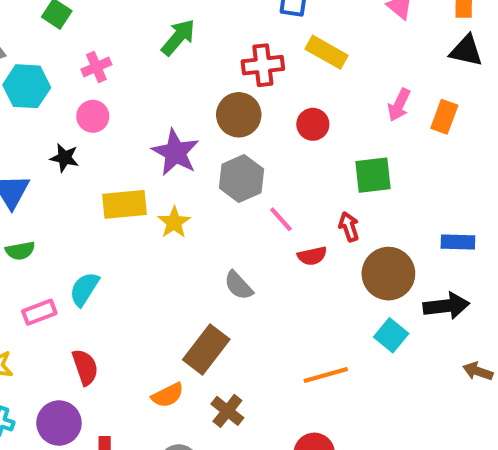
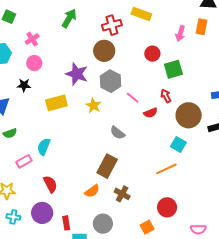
orange rectangle: (444, 117) -> (202, 27), moved
red circle: (313, 124) -> (152, 54), moved
yellow star: (174, 222) -> (93, 106), moved
cyan square: (391, 335) -> (178, 144), moved

